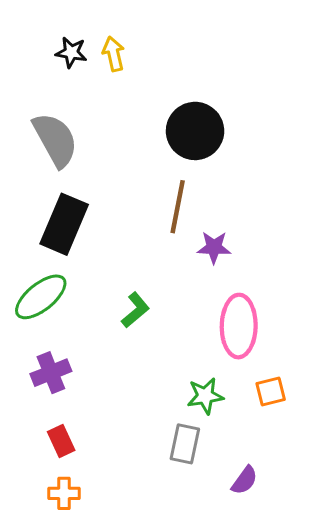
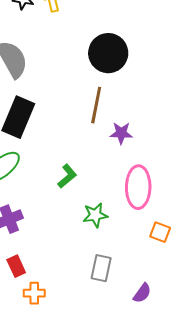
orange square: (271, 392) -> (160, 232), turned 35
green star: (205, 396) -> (95, 215), moved
orange cross: (64, 493) -> (34, 293), moved

